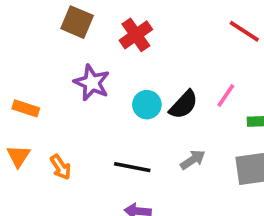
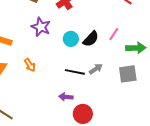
orange arrow: (61, 167) -> (30, 65), moved
black line: (132, 167) -> (75, 72), moved

